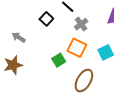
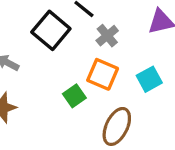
black square: (46, 19) -> (51, 30), size x1.6

